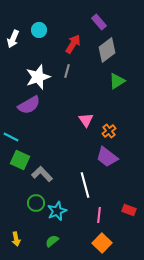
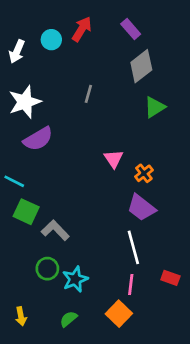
red arrow: (73, 44) -> (82, 29), moved
white star: (38, 77) -> (25, 102), moved
white line: (85, 185) -> (133, 247), moved
orange square: (102, 243) -> (119, 314), moved

